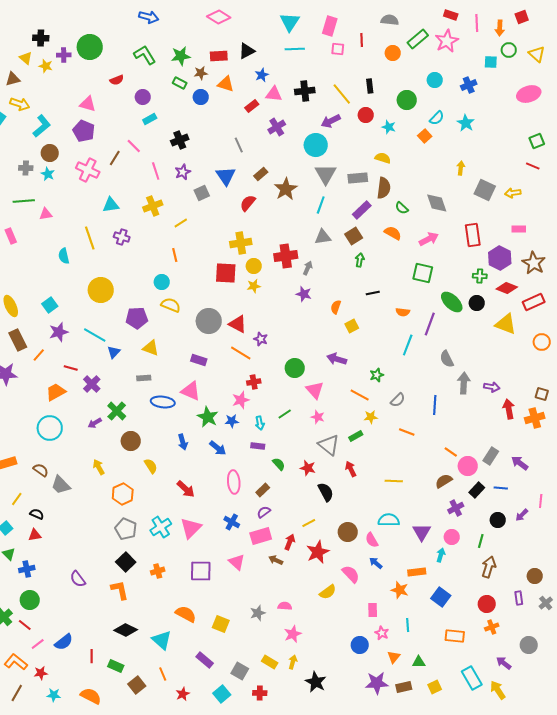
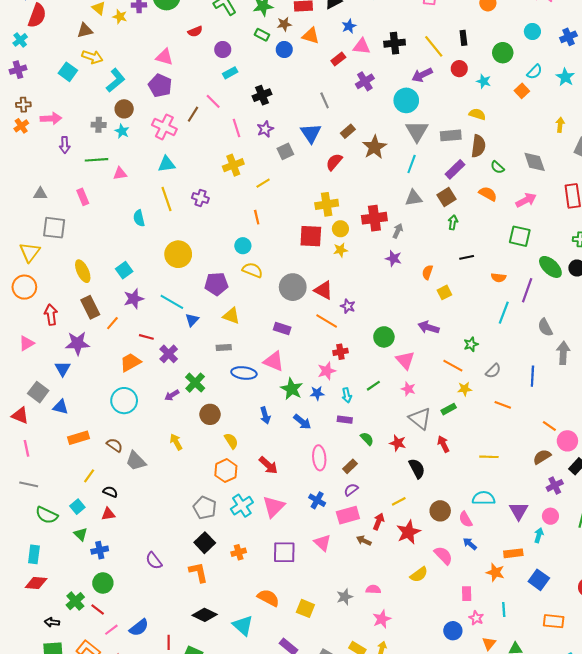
cyan triangle: (111, 205) -> (167, 164), moved
orange hexagon: (123, 494) -> (226, 471), moved

